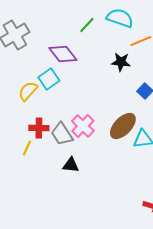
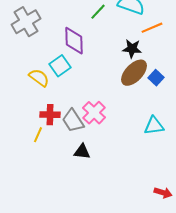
purple diamond: (63, 54) -> (74, 41), turned 36
yellow semicircle: (28, 91) -> (39, 78), turned 85
brown ellipse: (123, 126) -> (134, 73), moved

